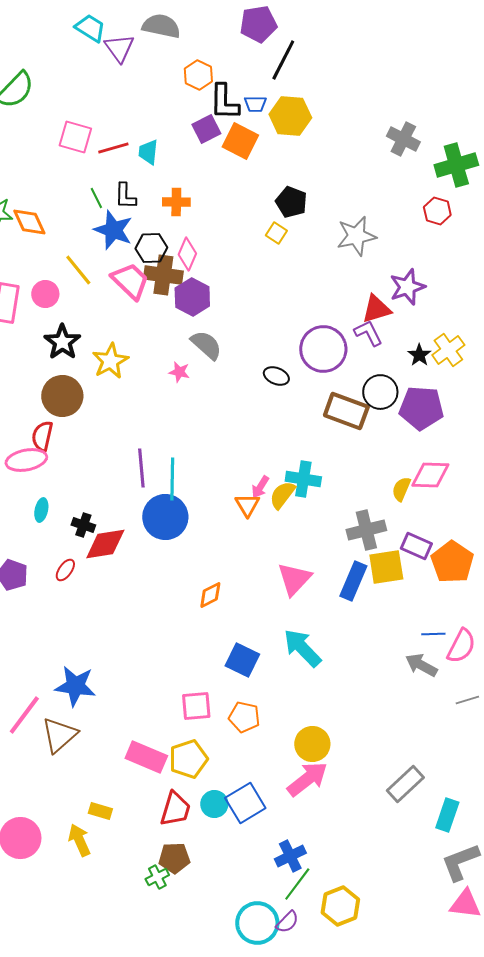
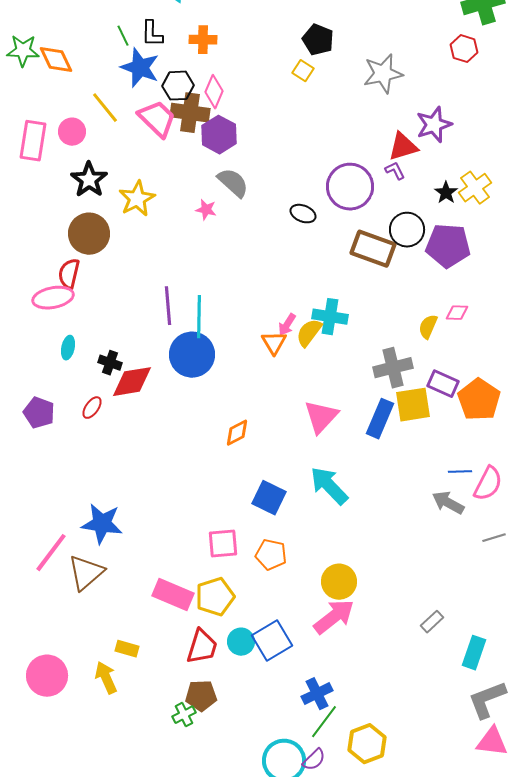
purple L-shape: (368, 333) -> (395, 171), size x0.7
pink diamond: (430, 475) -> (457, 313), size x0.6
gray rectangle: (405, 784) -> (432, 622), size x0.6

